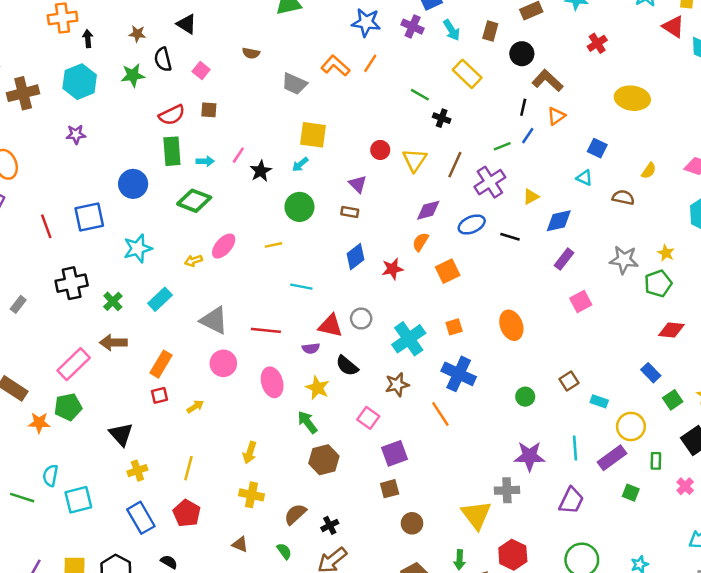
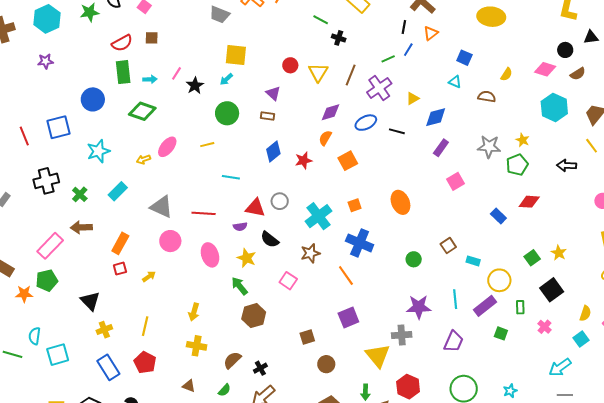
blue rectangle: (651, 373) -> (498, 216), moved
purple square: (394, 453) -> (348, 318), moved
green semicircle: (284, 551) -> (224, 390), turned 80

